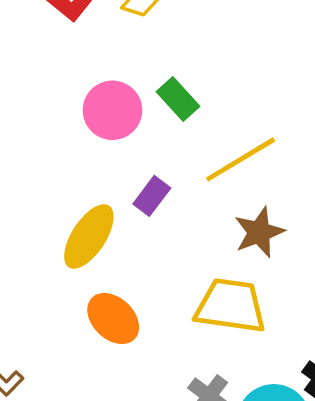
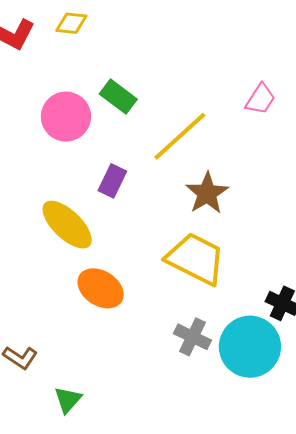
yellow ellipse: (89, 236) -> (67, 225), turned -68
yellow trapezoid: (231, 306) -> (196, 259), turned 30

